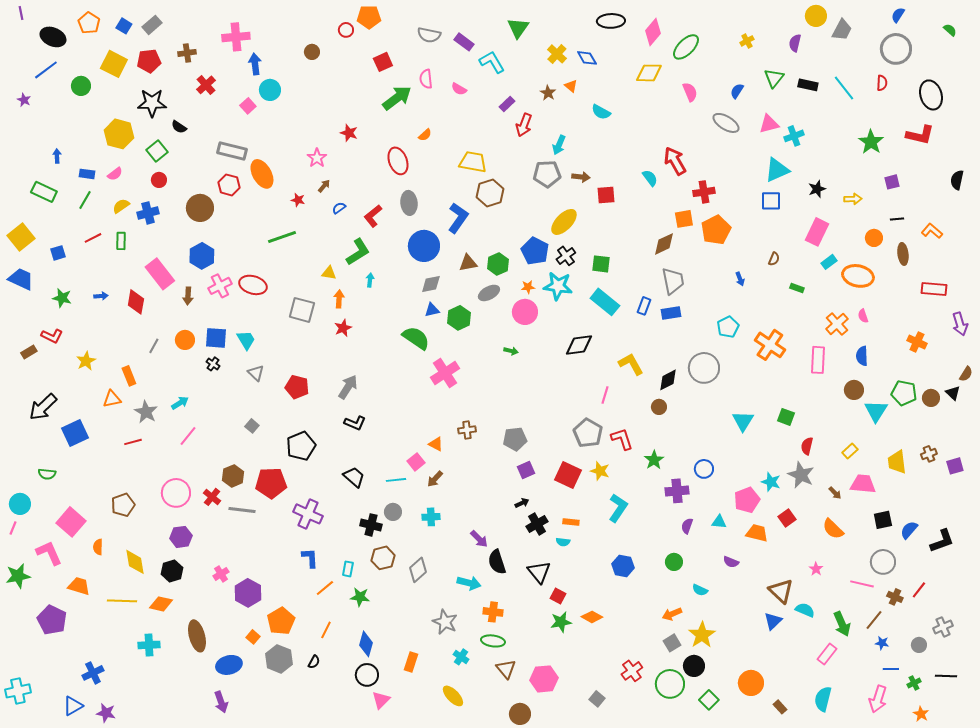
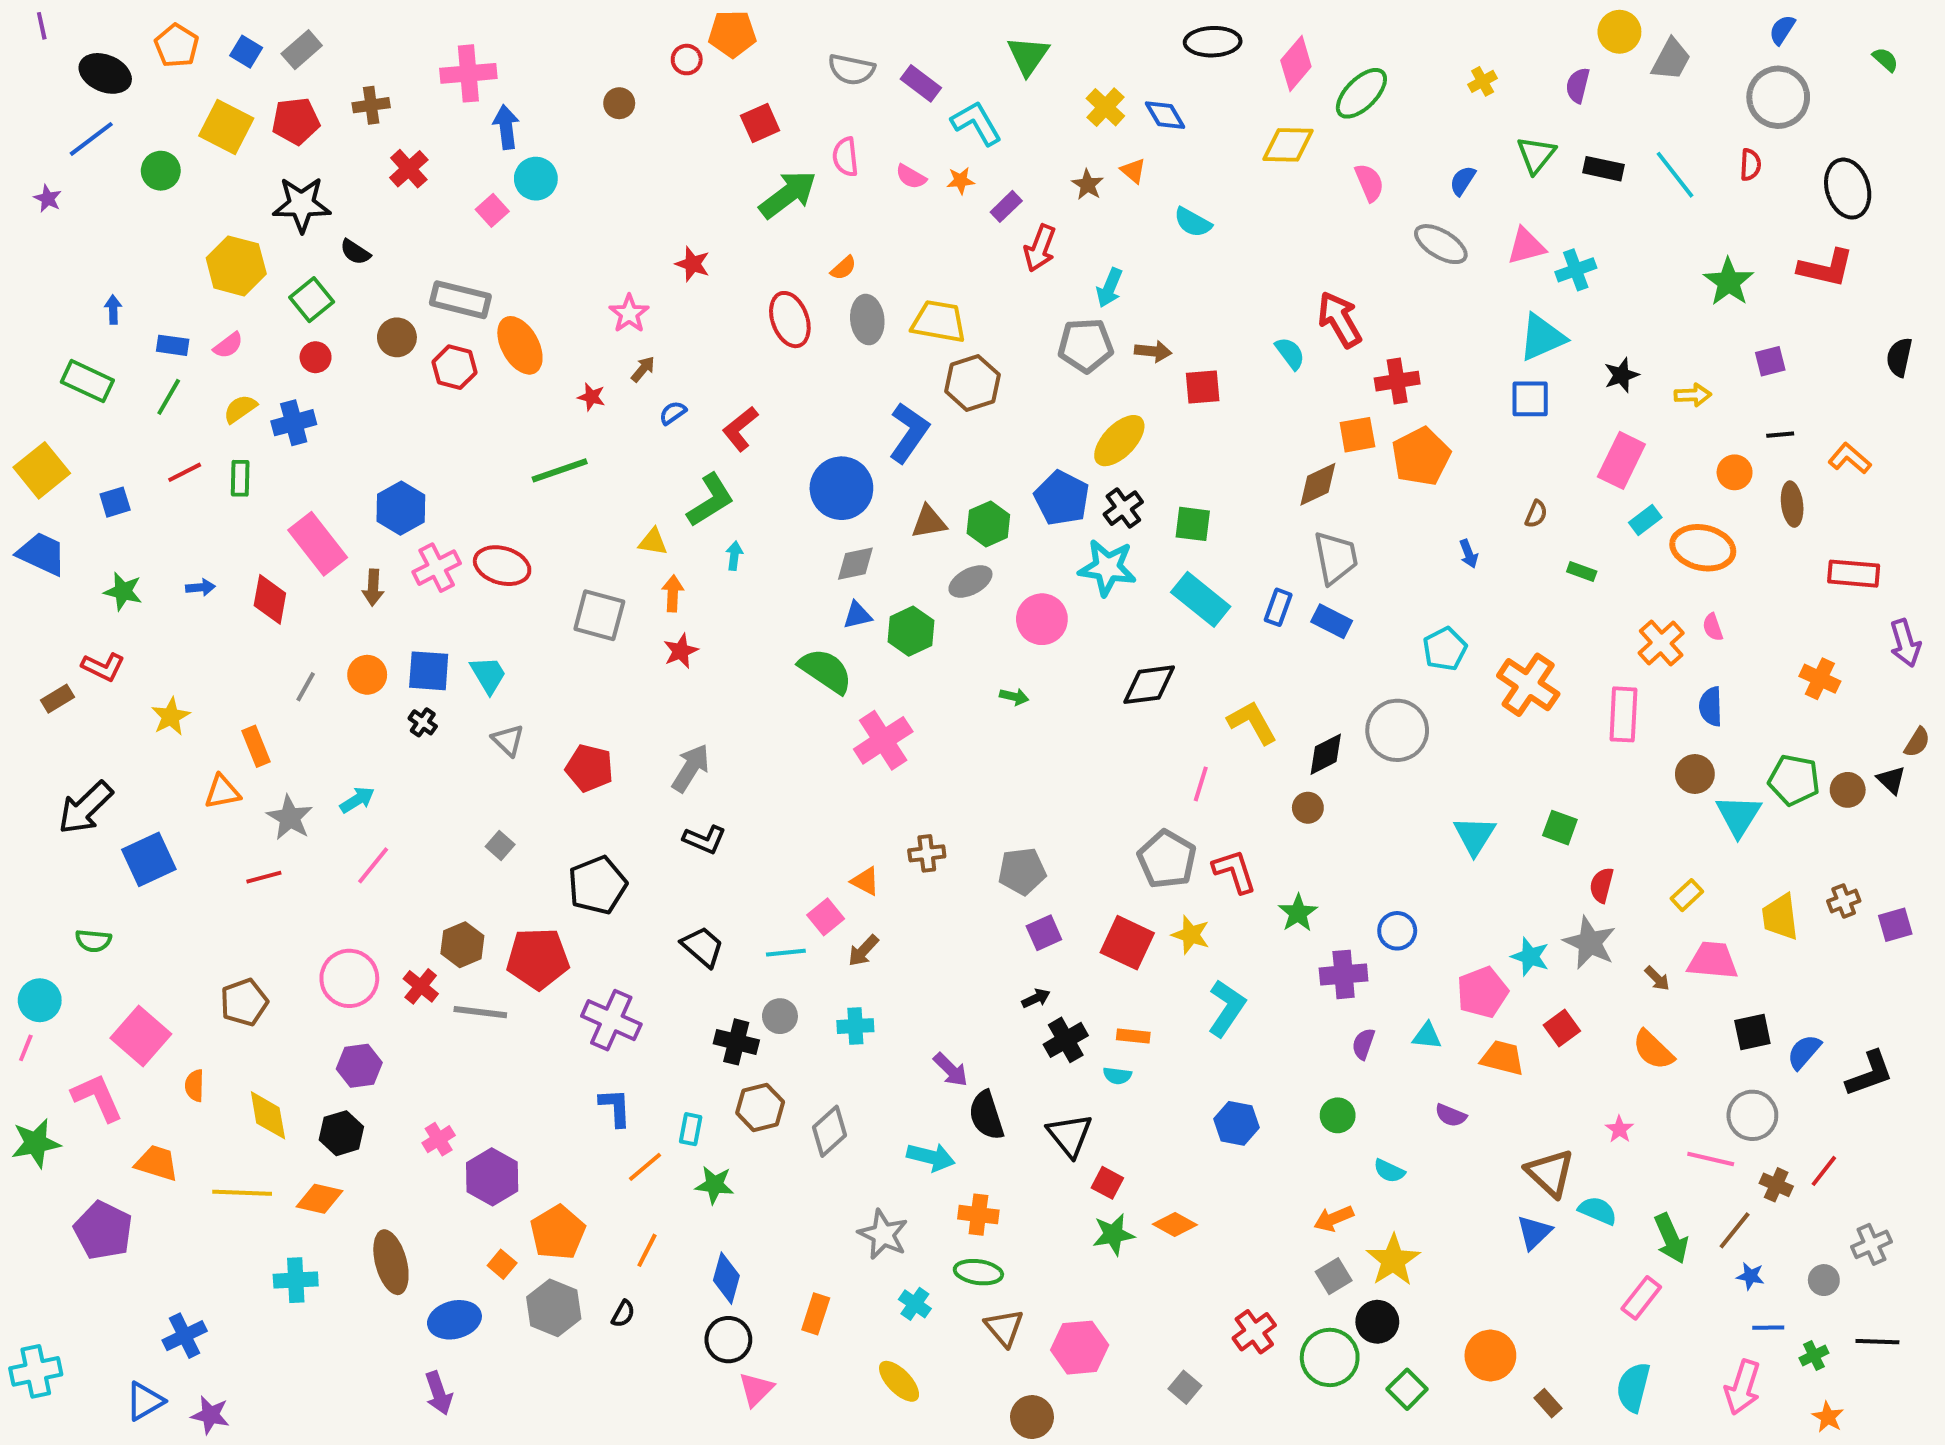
gray ellipse: (409, 203) -> (867, 320), moved
brown circle: (200, 208) -> (397, 337), moved, size x0.7
orange star: (528, 287) -> (961, 181), moved
blue rectangle: (671, 313) -> (1332, 621), turned 36

